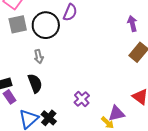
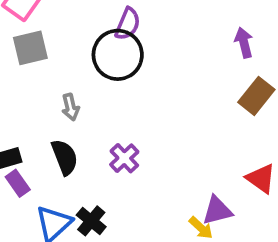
black circle: (46, 25) -> (118, 55), moved
purple cross: (82, 99) -> (124, 158), moved

